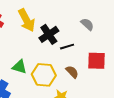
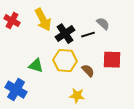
black line: (67, 47) -> (88, 35), moved
yellow hexagon: (44, 75) -> (65, 61), moved

